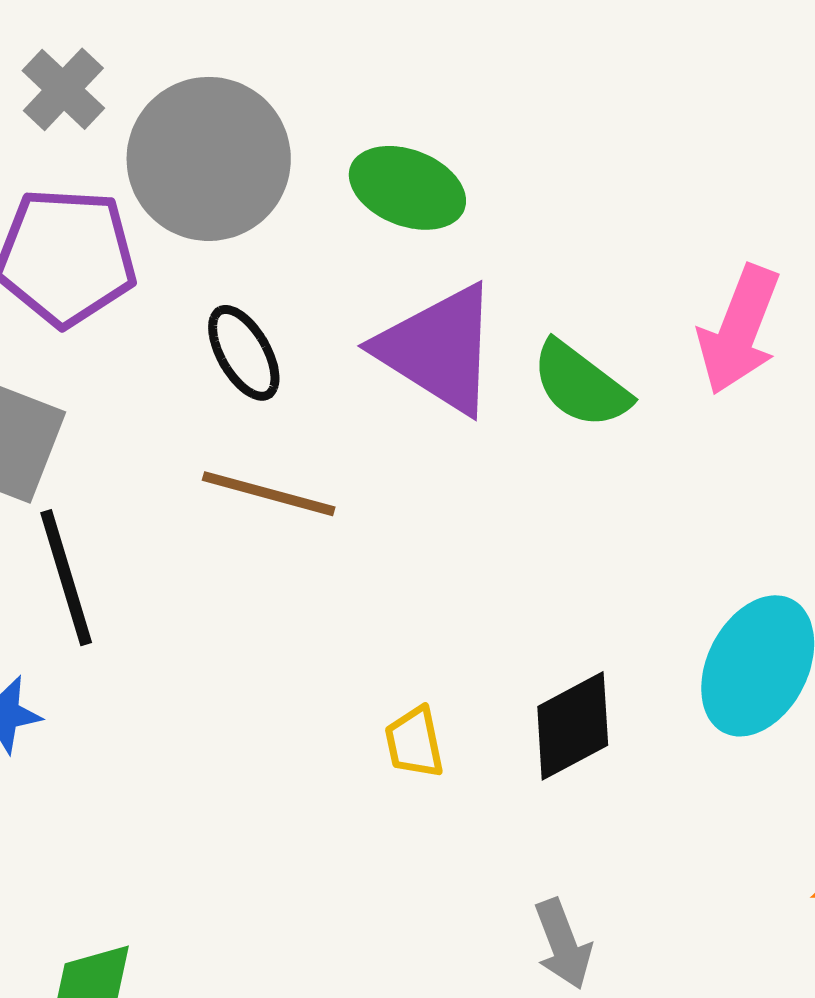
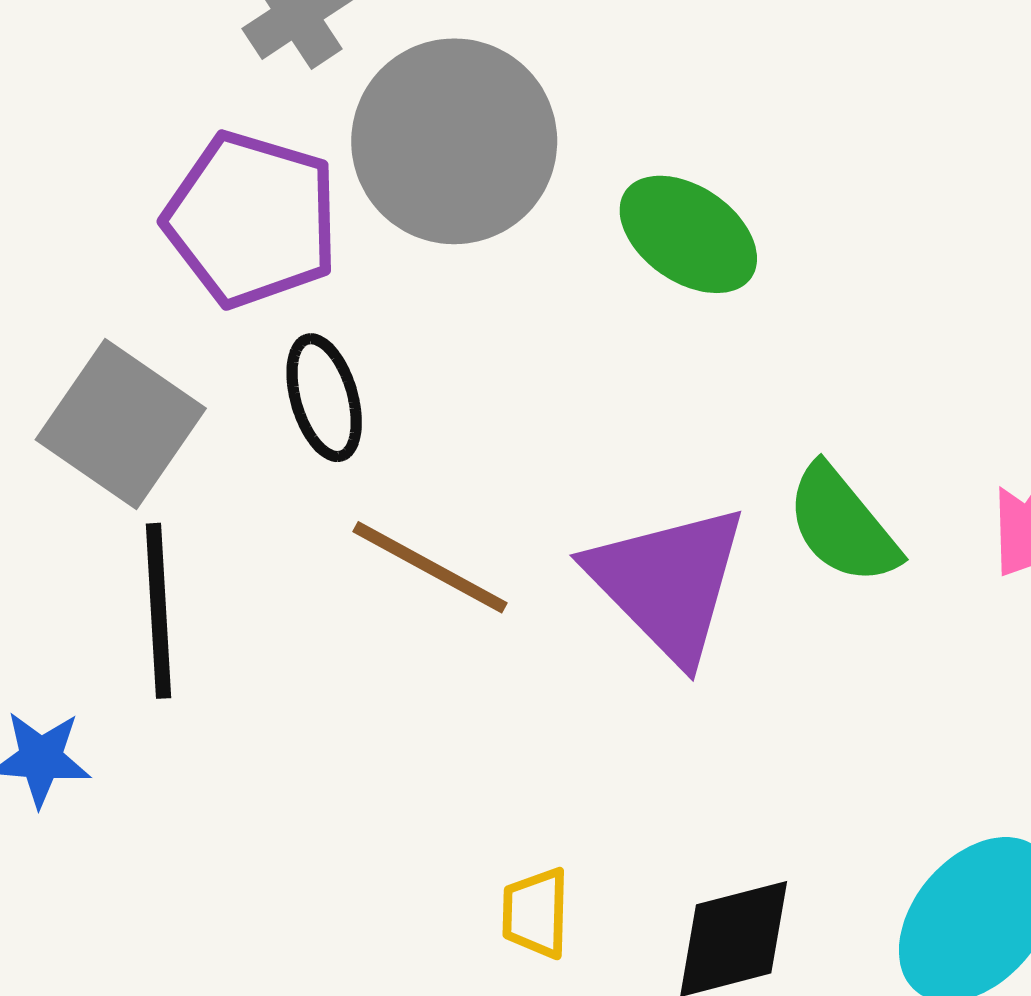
purple triangle: (438, 349) -> (668, 583), moved
black ellipse: (244, 353) -> (324, 398), moved

